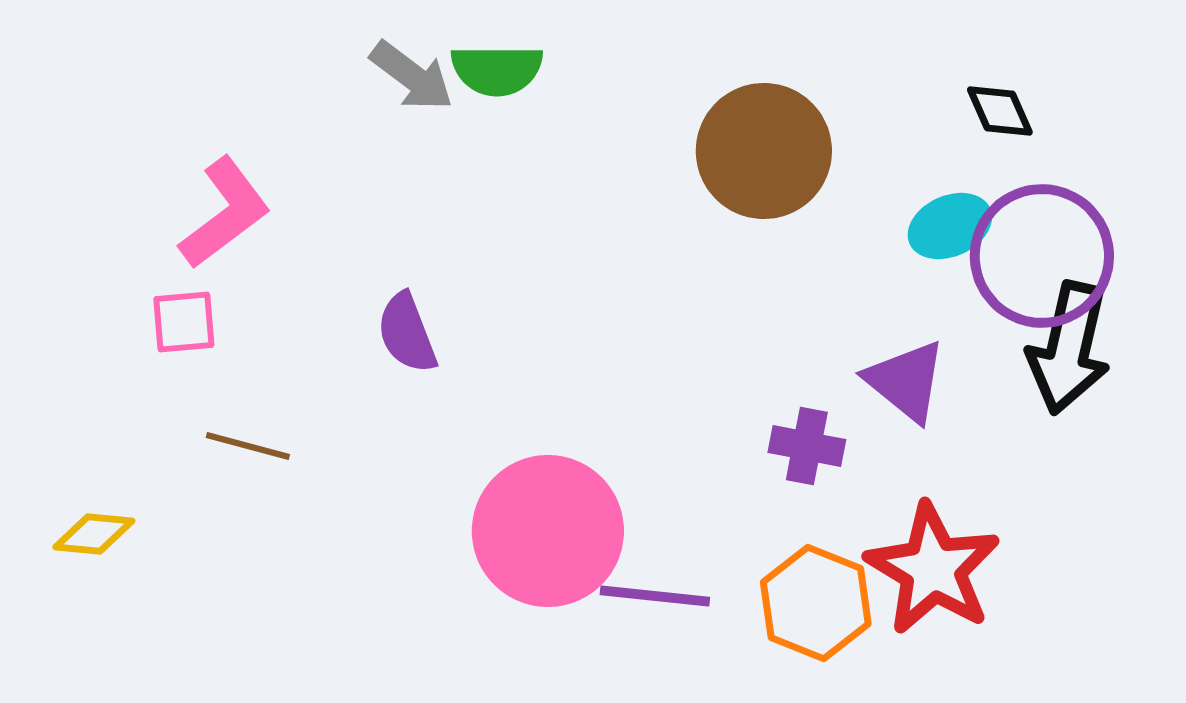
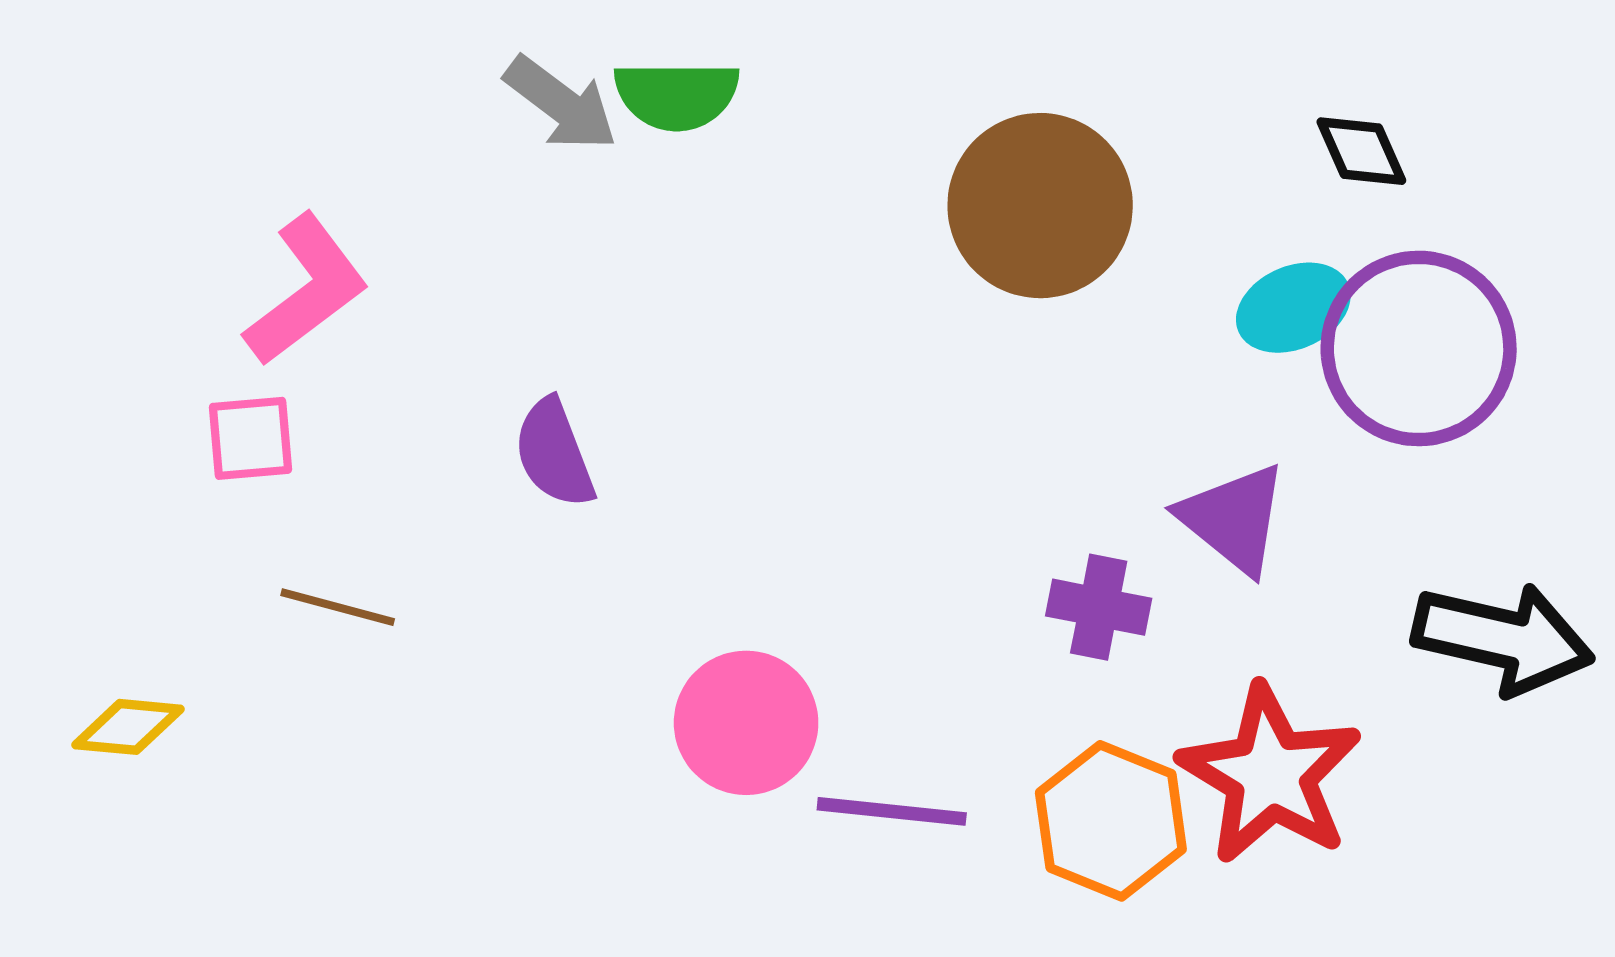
black arrow: (1069, 348) -> (1503, 638), moved, turned -90
pink circle: (548, 531) -> (746, 723), size x0.7

